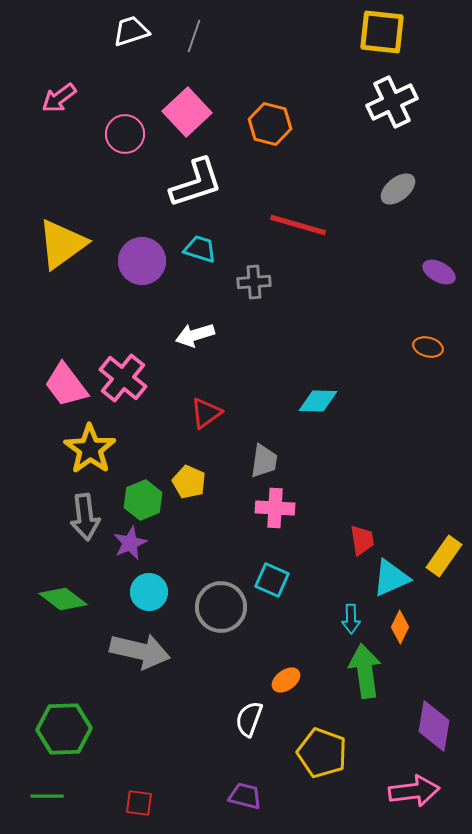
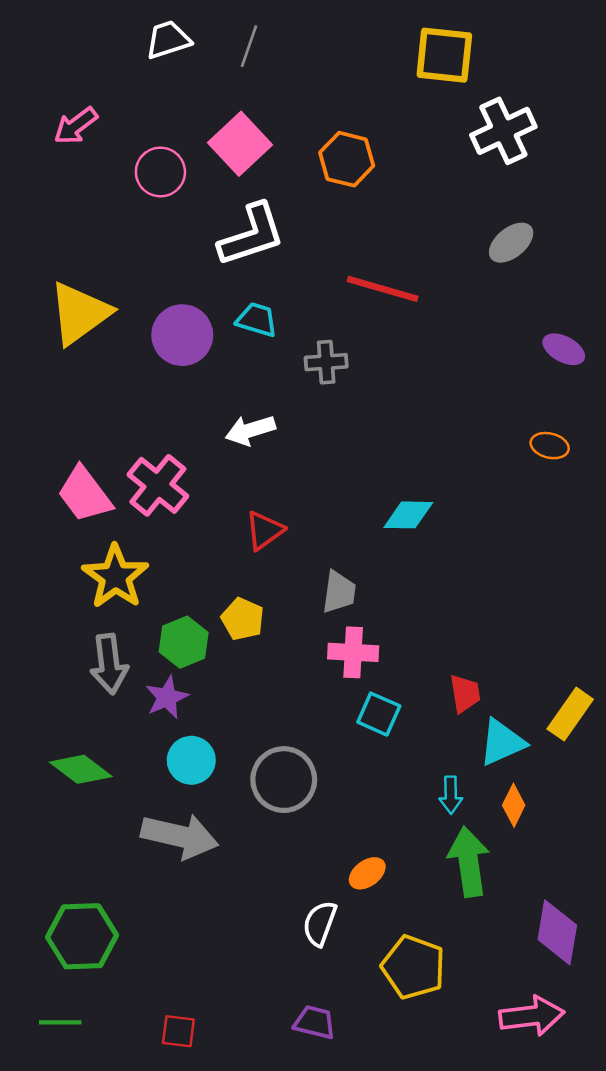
yellow square: (382, 32) -> (444, 55), moved
cyan square: (272, 580) -> (379, 714), moved

